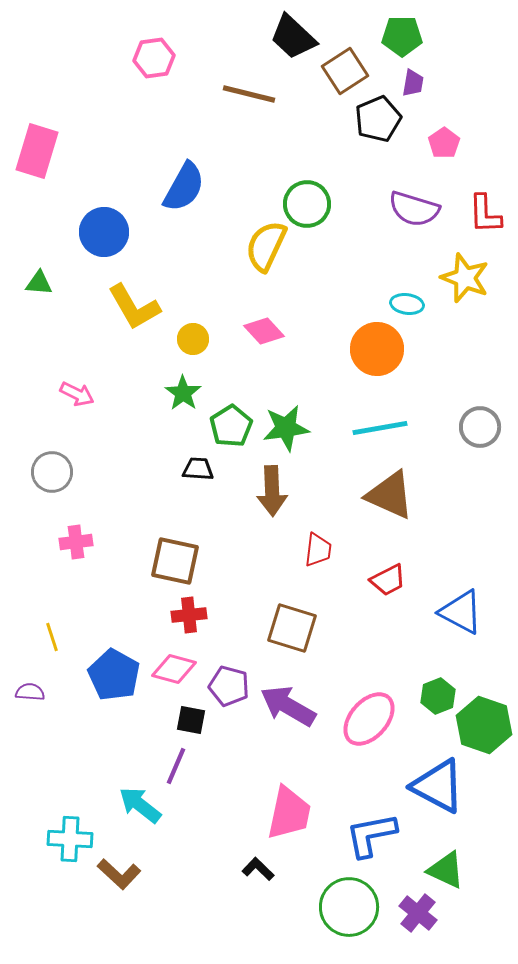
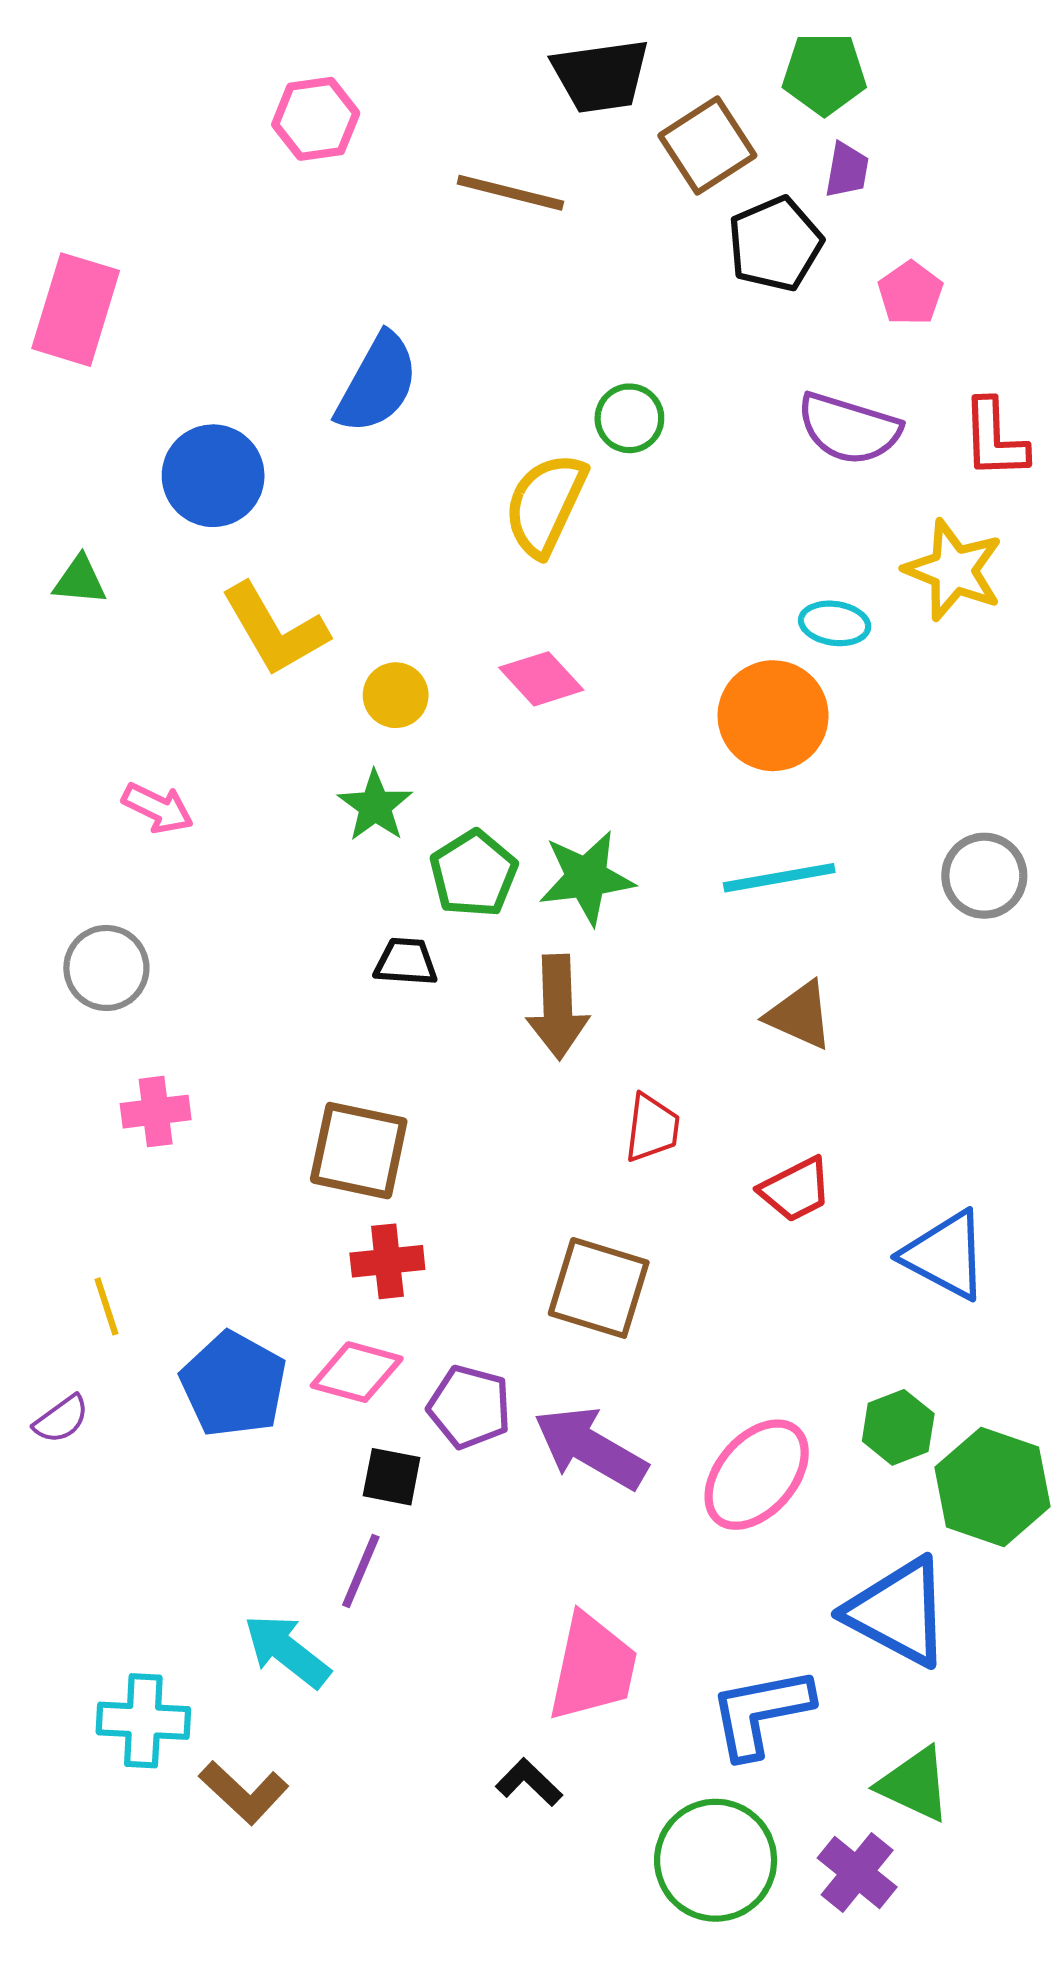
black trapezoid: (293, 37) -> (601, 76), turned -51
green circle: (307, 204) -> (629, 418), size x0.7
brown triangle: (390, 495) -> (800, 1015), size x0.7
purple semicircle: (30, 692) -> (61, 1419), turned 140

